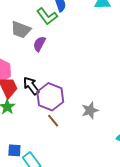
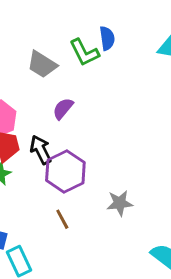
purple semicircle: (39, 44) -> (63, 109), moved
brown line: (53, 121) -> (62, 219), moved

